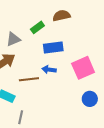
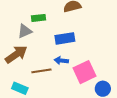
green rectangle: (37, 27) -> (38, 18), moved, turned 32
pink square: (83, 68) -> (85, 72), moved

